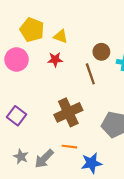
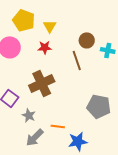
yellow triangle: (61, 36) -> (50, 26), turned 40
brown cross: (68, 112) -> (42, 83), moved
gray star: (21, 156) -> (29, 115), moved

